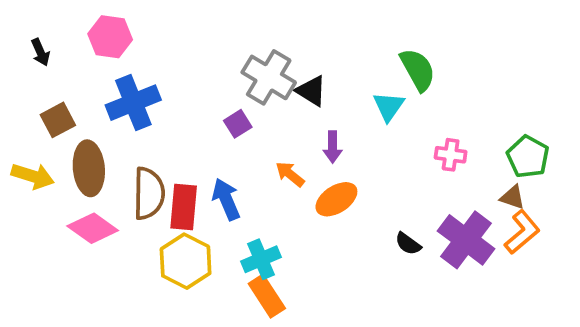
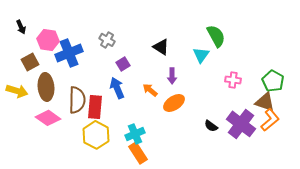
pink hexagon: (110, 37) -> (48, 40), moved
gray cross: (269, 77) -> (107, 40), moved, size x0.6
brown triangle: (512, 197) -> (265, 102), size x1.5
blue arrow: (226, 199) -> (117, 88), moved

